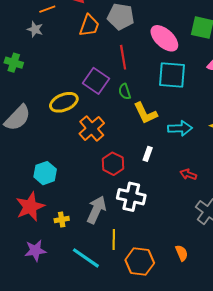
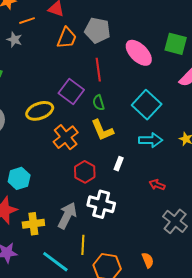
cyan square: (172, 75) -> (147, 105), moved, turned 36
yellow L-shape: (145, 113) -> (102, 130), moved
yellow cross: (62, 219) -> (33, 224), size x1.5

